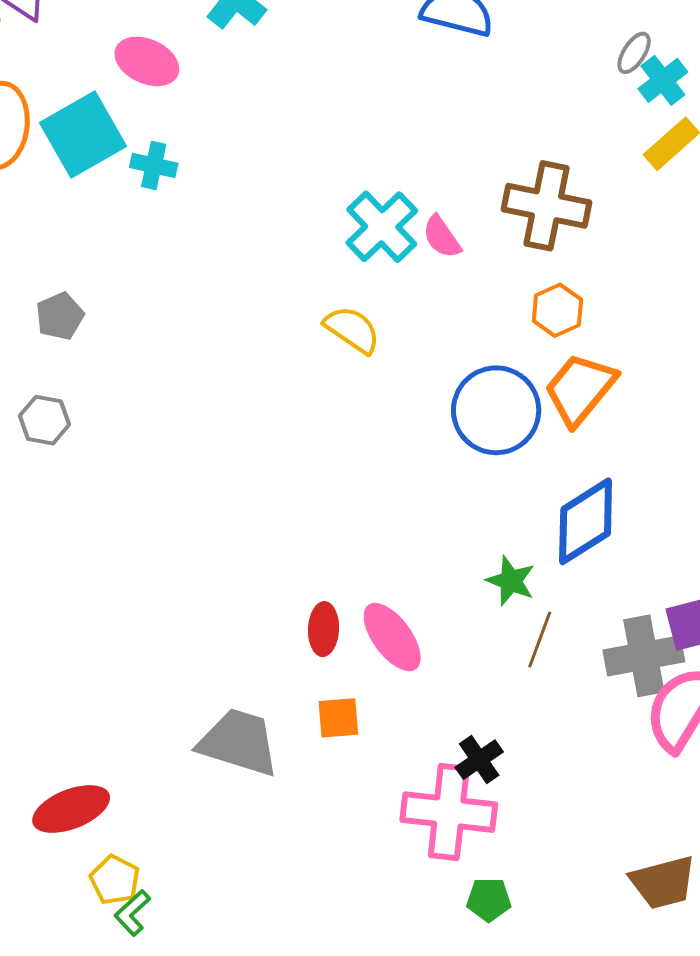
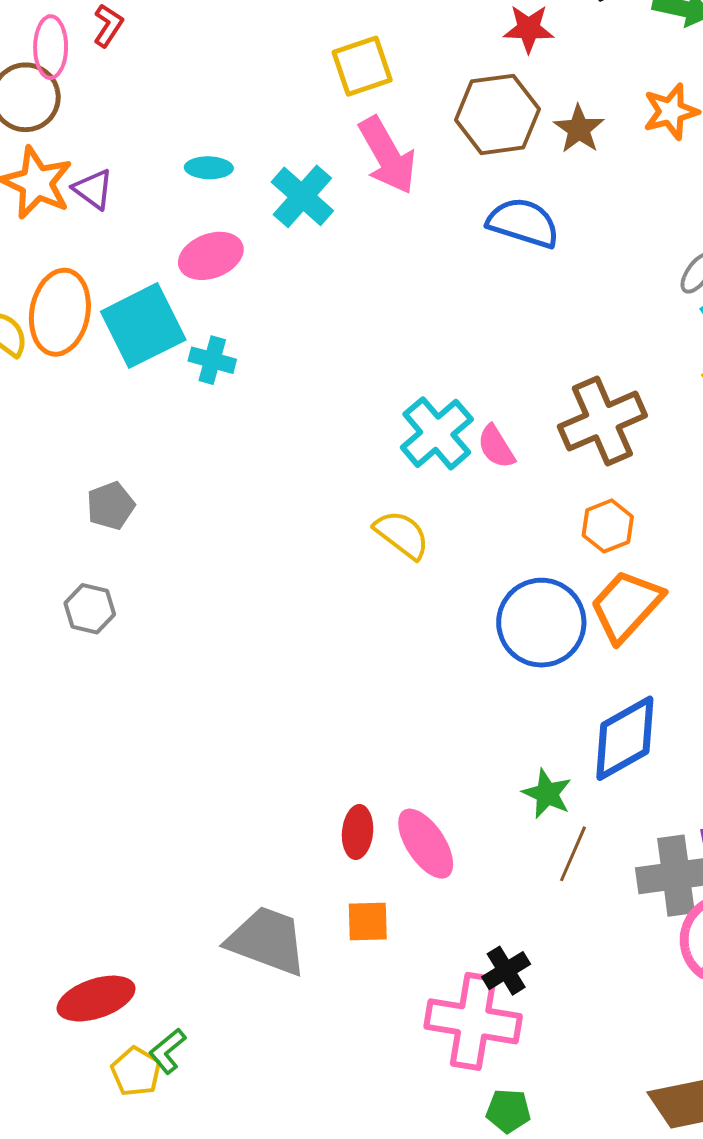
pink ellipse: (147, 61) -> (211, 256), turned -48
brown cross: (546, 206) -> (602, 421), turned -38
green L-shape: (132, 913) -> (167, 1051), moved

